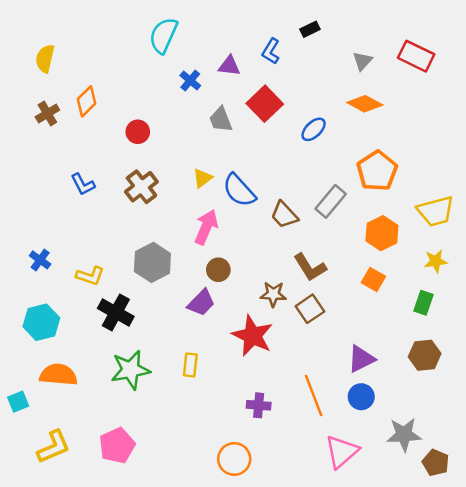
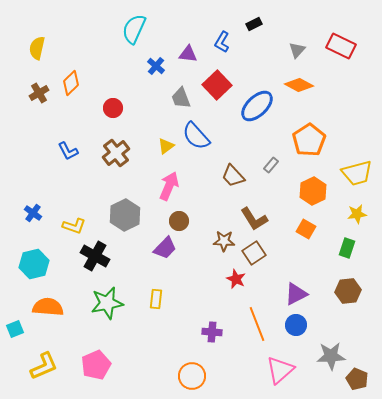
blue ellipse: (314, 129) -> (257, 106), size x1.6
blue semicircle: (239, 190) -> (196, 136), moved
gray rectangle: (331, 201) -> (271, 165), size x0.6
red star: (253, 336) -> (236, 279), moved, size x0.6

